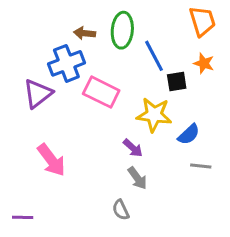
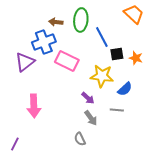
orange trapezoid: (202, 21) -> (134, 14), turned -30
orange star: (204, 63) -> (136, 58), moved
pink arrow: (51, 160) -> (34, 106), turned 35
gray line: (201, 166) -> (117, 110), moved
purple line: (23, 217) -> (15, 144), turned -64

